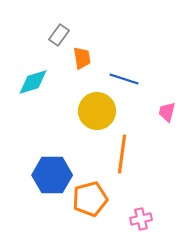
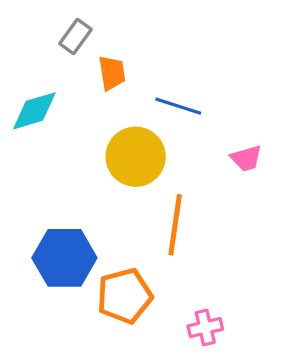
pink trapezoid: (167, 112) -> (246, 158), turned -120

